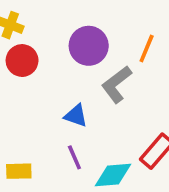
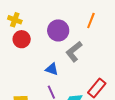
orange line: (147, 49) -> (91, 21), moved

